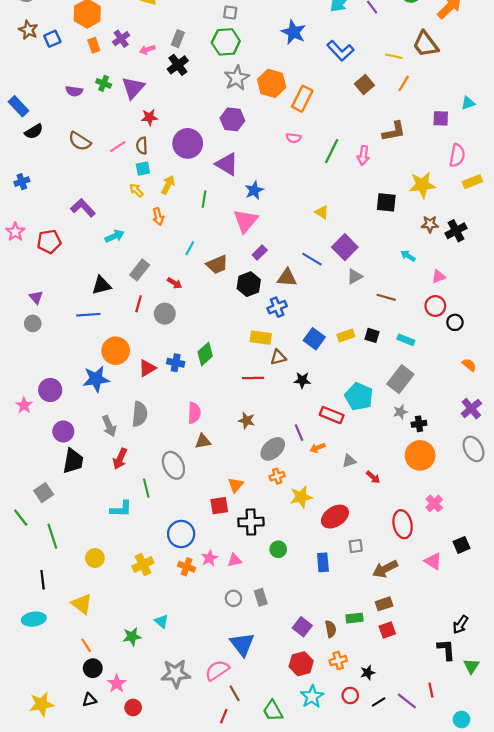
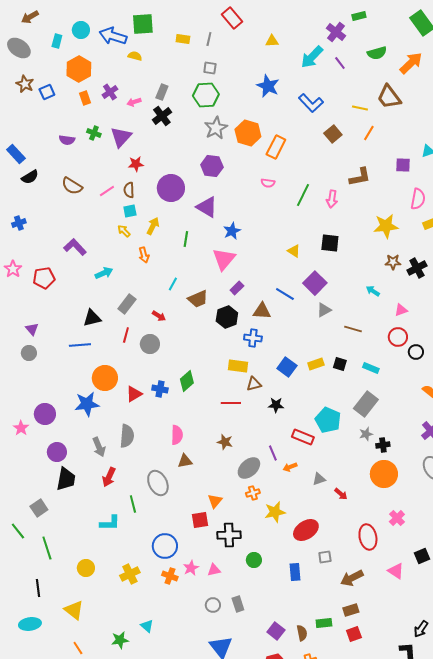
black square: (386, 202) -> (330, 243), moved
blue cross: (277, 307) -> (253, 338), turned 30

